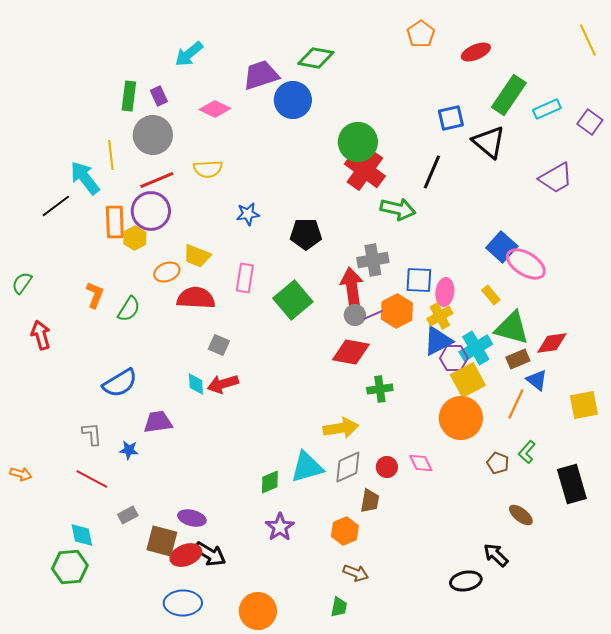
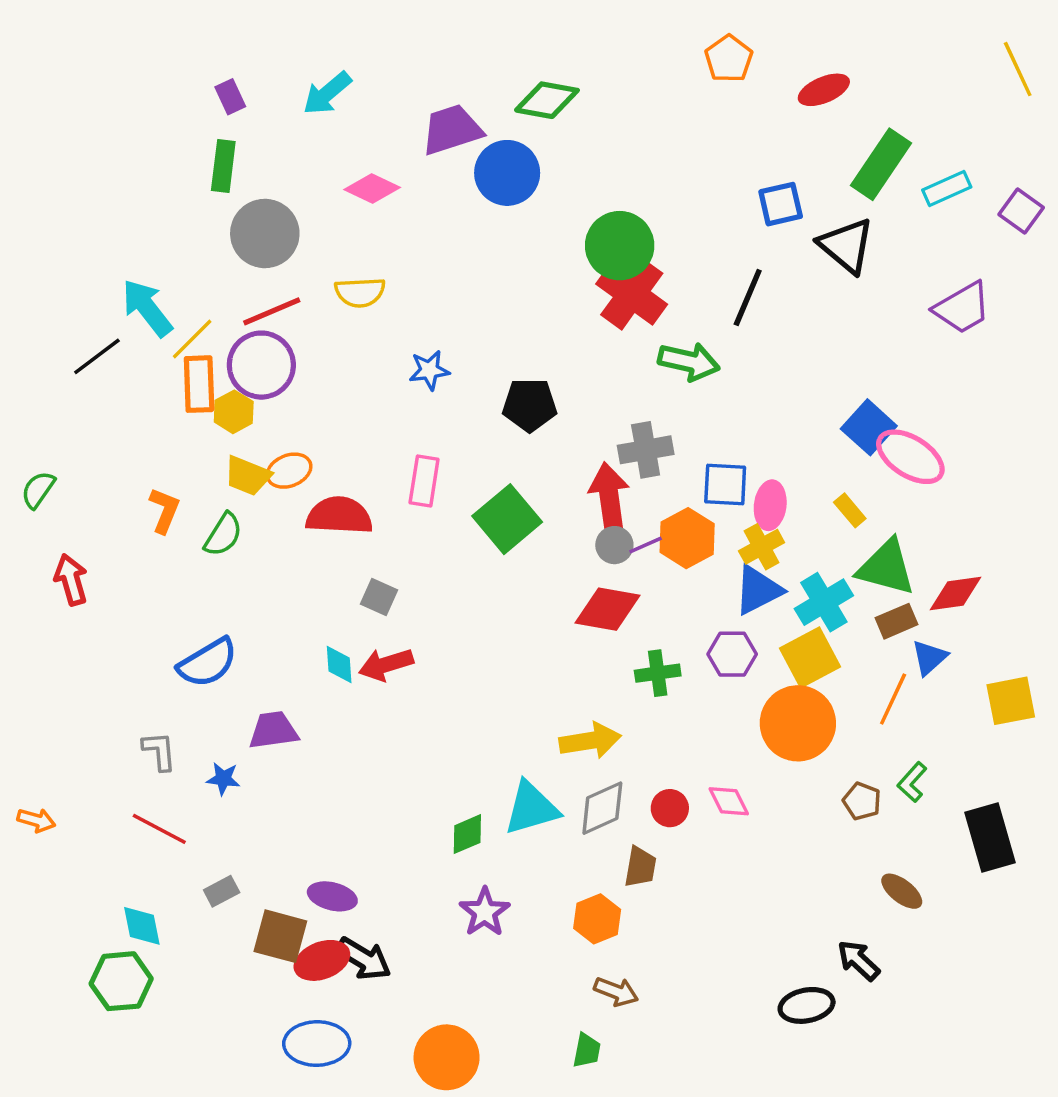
purple rectangle: (159, 96) -> (230, 97), moved
yellow line: (111, 155) -> (192, 339), moved, turned 52
yellow trapezoid: (197, 256) -> (248, 476), moved
purple hexagon: (454, 358) -> (732, 654), moved
blue triangle: (537, 380) -> (929, 658), turned 40

